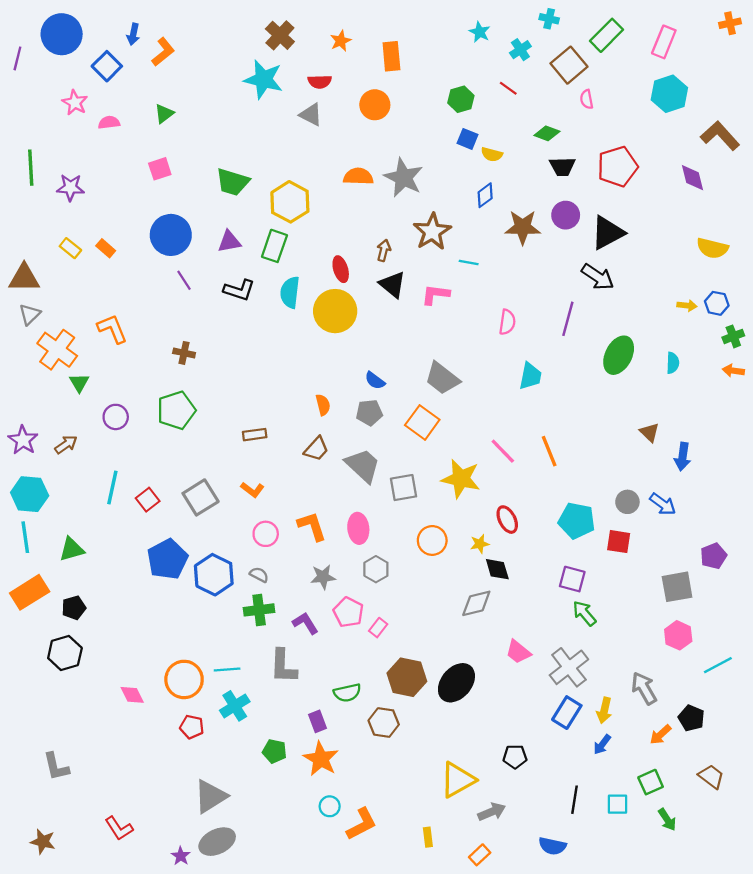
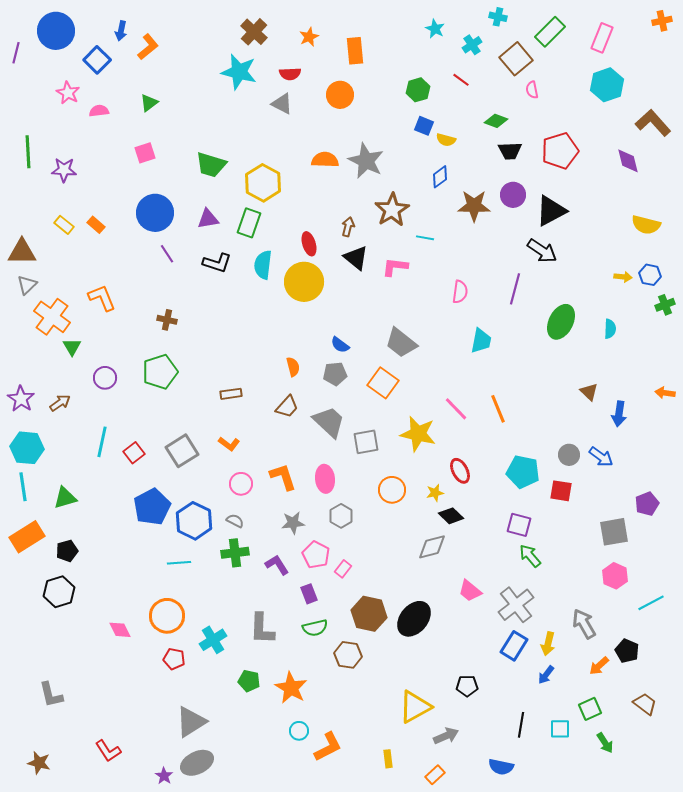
orange arrow: (733, 371) -> (665, 393), moved
black diamond: (497, 569) -> (451, 516), turned -30
gray L-shape: (283, 666) -> (262, 629), moved
cyan line: (227, 670) -> (179, 563), moved
purple rectangle: (317, 721) -> (309, 594), moved

